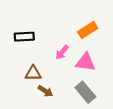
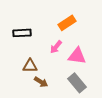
orange rectangle: (88, 30) -> (67, 23), moved

